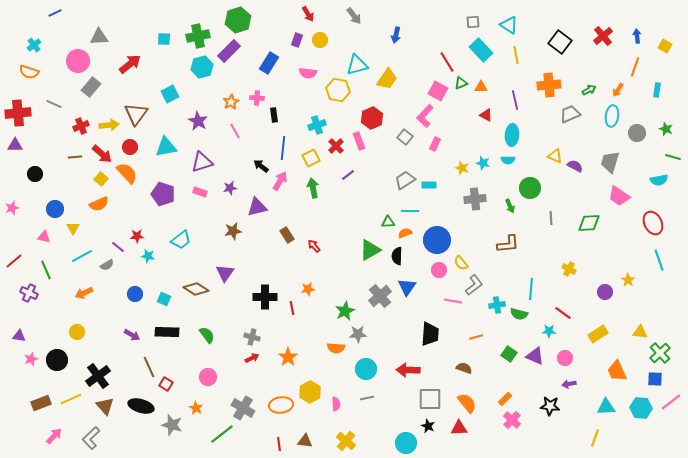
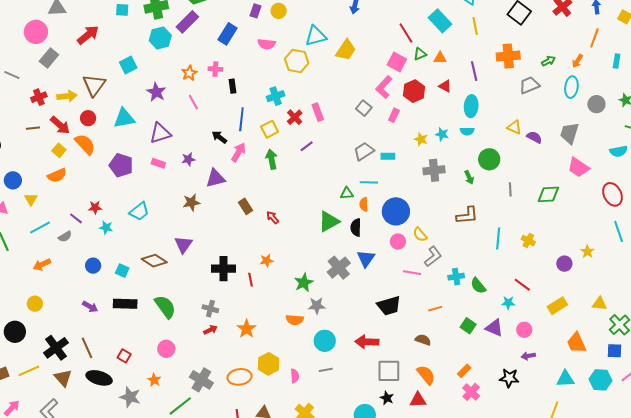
red hexagon: (372, 118) -> (414, 91), moved
orange semicircle: (405, 233) -> (364, 204), turned -72
cyan line: (531, 289) -> (498, 239), moved
green semicircle: (519, 314) -> (478, 286), turned 36
black trapezoid: (430, 334) -> (389, 306), turned 70
green semicircle: (207, 335) -> (165, 307), size x1.4
brown line: (149, 367) -> (87, 348), moved

